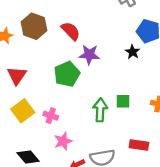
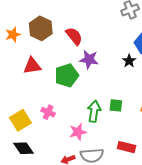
red triangle: (17, 76) -> (32, 66), moved, turned 42
yellow square: (23, 111) -> (20, 120), moved
pink star: (63, 141) -> (78, 132), moved

